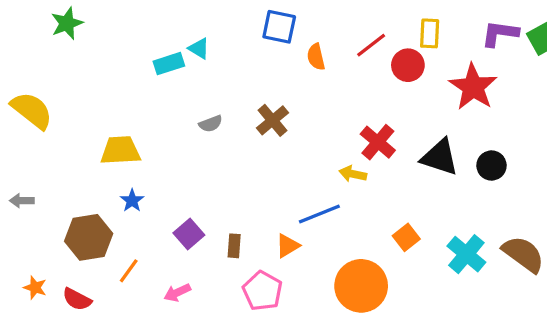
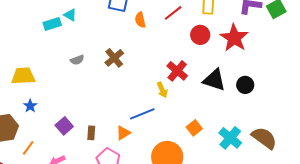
red circle: (408, 65) -> (200, 35), moved
yellow arrow: (353, 174) -> (162, 90), turned -126

